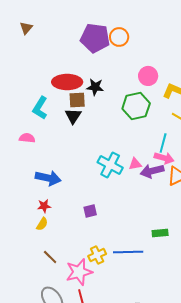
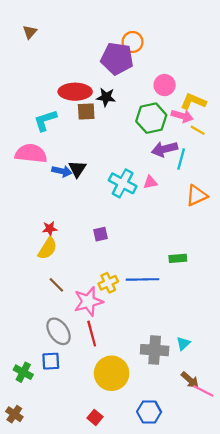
purple pentagon: (95, 38) -> (117, 59), moved
cyan L-shape: (40, 108) -> (45, 120), turned 40
black triangle: (73, 116) -> (77, 169), moved
pink semicircle: (27, 138) -> (31, 154), size x1.8
pink arrow: (164, 158) -> (182, 116), moved
purple arrow: (152, 171) -> (165, 149), moved
blue arrow: (48, 178) -> (62, 171), moved, size x0.7
yellow semicircle: (42, 224) -> (47, 248), size x1.5

